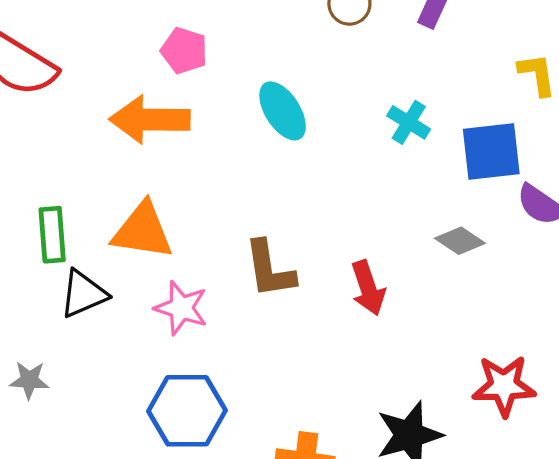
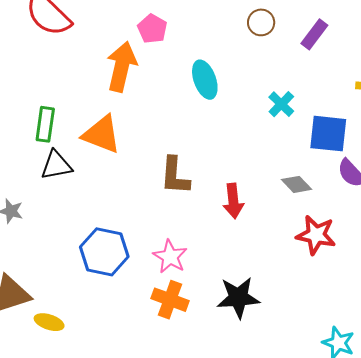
orange arrow: (150, 120) -> (122, 67), turned 90
pink star: (181, 308) -> (170, 257), moved
red star: (504, 386) -> (316, 235), moved

